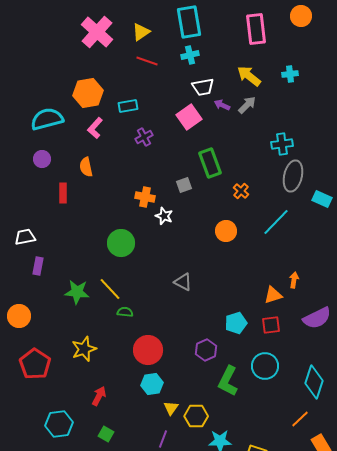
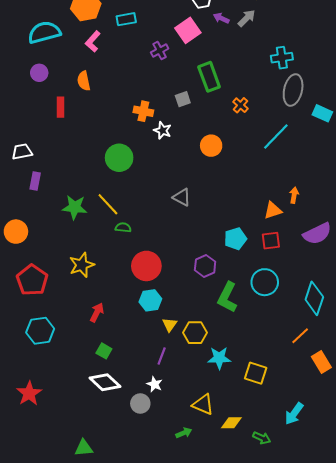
purple cross: (144, 137) -> (160, 51), moved
orange circle: (226, 231) -> (211, 146), moved
cyan hexagon: (59, 424) -> (40, 331), moved

